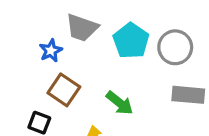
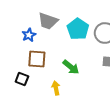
brown square: (64, 90) -> (37, 59), turned -30

